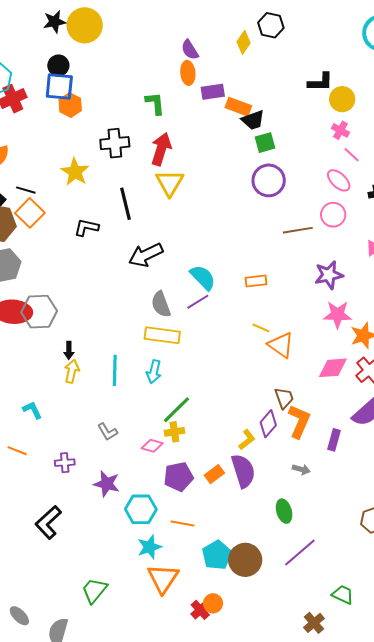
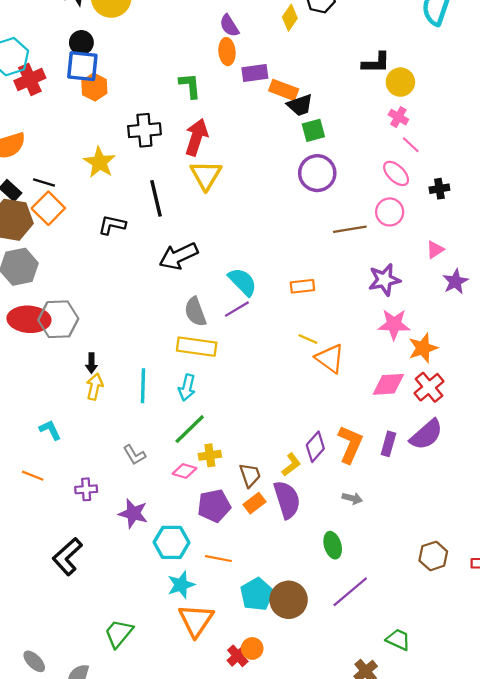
brown trapezoid: (284, 398) -> (250, 475), moved
green line: (177, 410) -> (190, 429), moved
purple rectangle: (334, 440) -> (388, 444), moved

